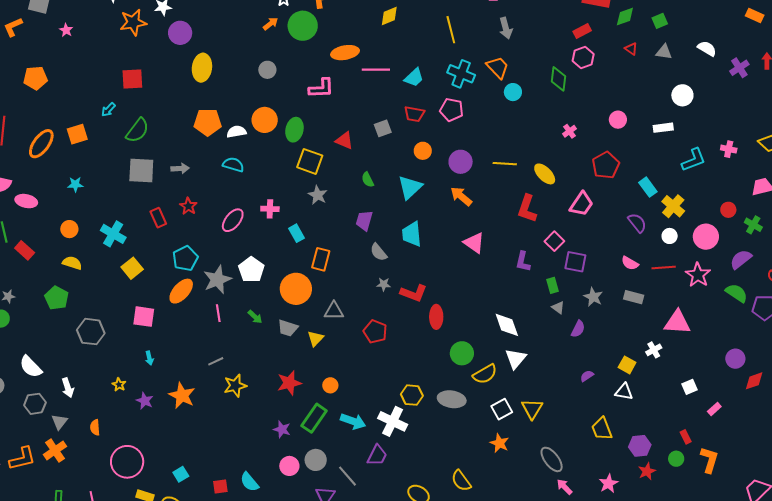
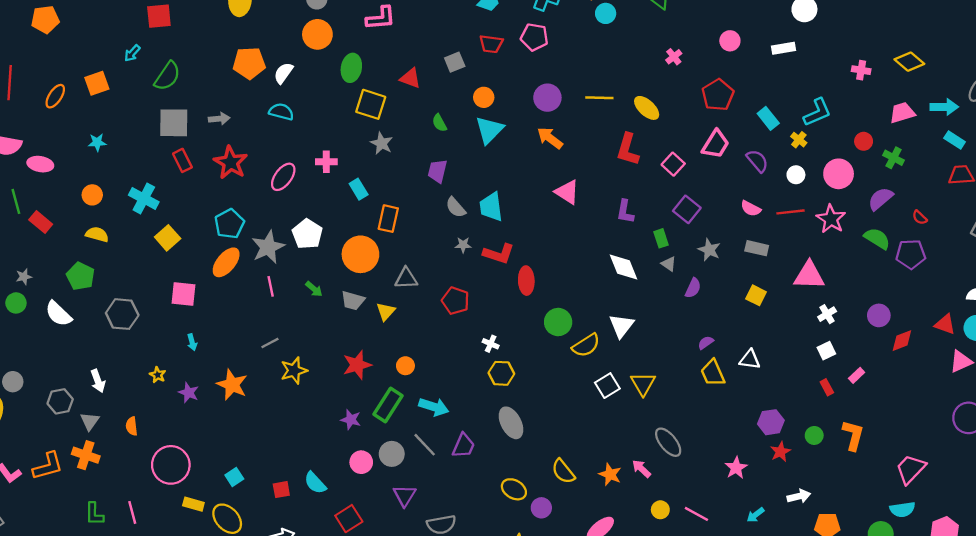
orange circle: (265, 120) -> (317, 34), moved
white semicircle: (236, 132) -> (283, 73), turned -42
orange ellipse: (41, 144) -> (55, 96), size x0.7
orange circle: (423, 151) -> (484, 97), moved
cyan L-shape: (694, 160) -> (817, 112), moved
pink trapezoid: (581, 204) -> (716, 144), moved
red star: (188, 206) -> (231, 162), size x1.6
yellow cross: (673, 206) -> (799, 140), size x0.6
red rectangle: (158, 218) -> (182, 160), moved
cyan trapezoid: (412, 234) -> (491, 207), moved
pink square: (554, 241) -> (673, 164), moved
purple square: (575, 262) -> (687, 209), turned 30
white diamond: (507, 325) -> (623, 267), moved
white cross: (654, 350) -> (827, 314), moved
yellow square: (627, 365) -> (756, 295), moved
white semicircle: (31, 367) -> (58, 314), moved
gray ellipse: (452, 399) -> (511, 423), moved, turned 56
white cross: (393, 421) -> (491, 344), moved, size x0.5
yellow trapezoid: (602, 429) -> (713, 373), moved
red rectangle: (686, 437) -> (827, 387), moved
orange star: (499, 443) -> (610, 474), moved
orange cross: (55, 450) -> (86, 455), turned -35
gray line: (348, 476) -> (425, 445), moved
pink arrow: (564, 487) -> (641, 469), moved

